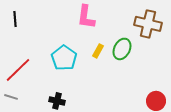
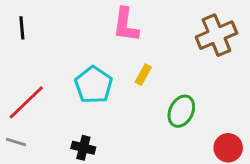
brown cross: (148, 24) -> (216, 35), turned -36
green ellipse: (122, 49) -> (181, 111), moved

